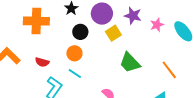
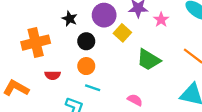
pink star: (157, 25) -> (161, 20), moved
red semicircle: (42, 62) -> (53, 75), moved

